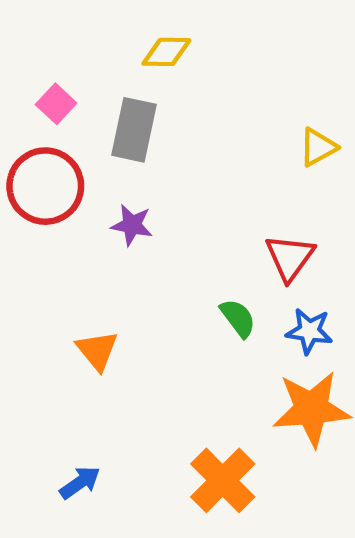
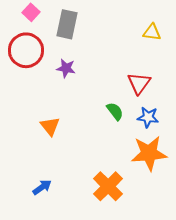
yellow triangle: (318, 147) -> (152, 32), turned 36

